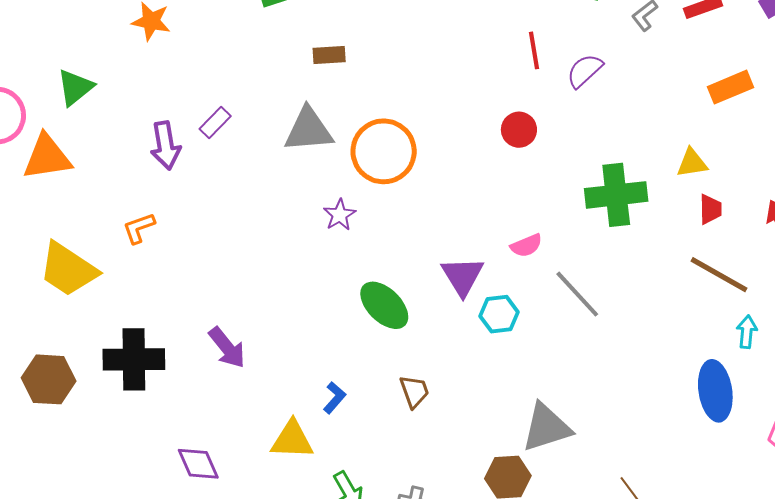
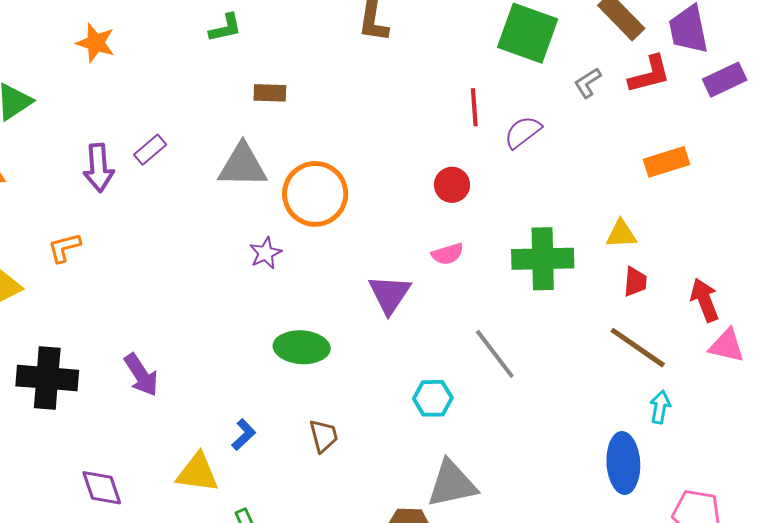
pink semicircle: (526, 246) -> (448, 254), moved
purple triangle: (462, 276) -> (389, 294), moved
green ellipse: (384, 305) -> (302, 347), turned -46
cyan hexagon: (499, 314) -> (433, 398), moved

